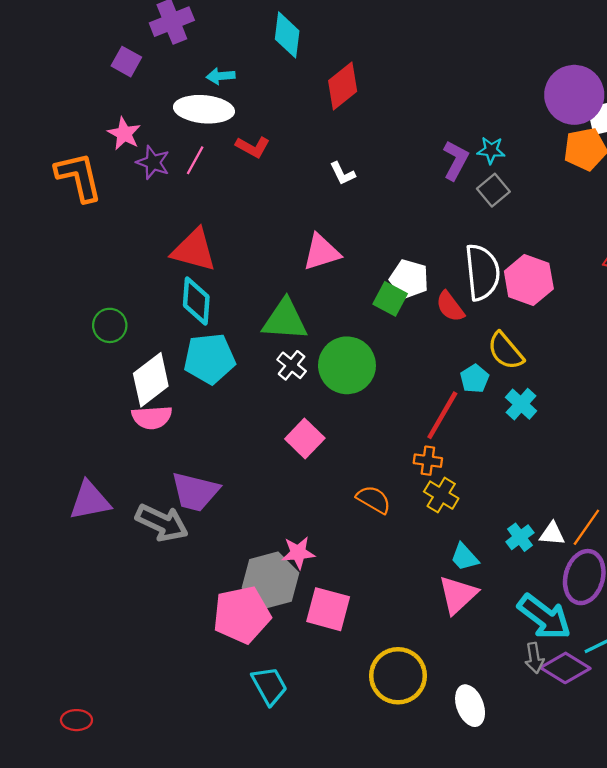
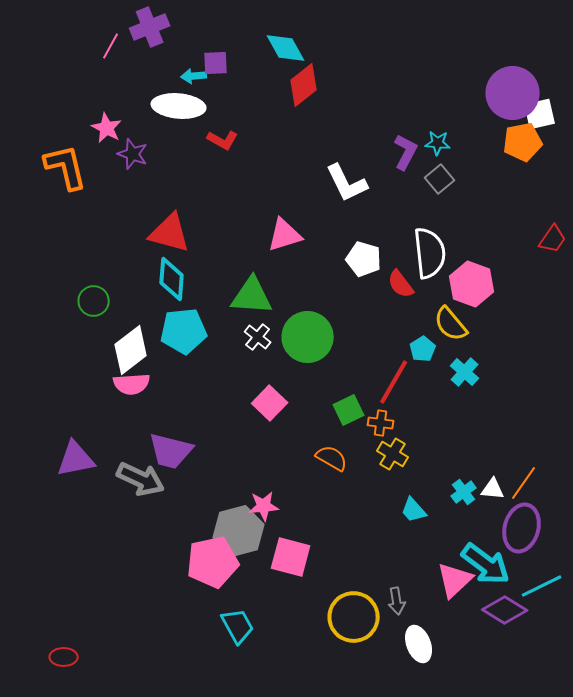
cyan diamond: (287, 35) -> (286, 48), moved, turned -36
purple square: (126, 62) -> (216, 63), moved, turned -32
pink line: (195, 160) -> (111, 46), moved
white L-shape: (343, 174) -> (347, 183), moved, size x1.8
pink hexagon: (529, 280) -> (472, 284), moved
green square: (390, 299) -> (349, 410), moved, turned 36
pink triangle: (458, 595) -> (455, 580), moved
gray arrow: (534, 658) -> (397, 601), moved

